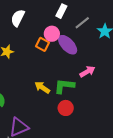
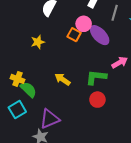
gray line: (82, 23) -> (115, 13), turned -35
yellow arrow: (42, 87) -> (62, 79), moved

